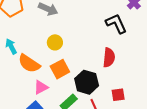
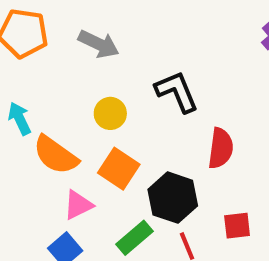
black L-shape: (116, 24) -> (177, 92), moved
orange square: (60, 69) -> (119, 169), turned -30

